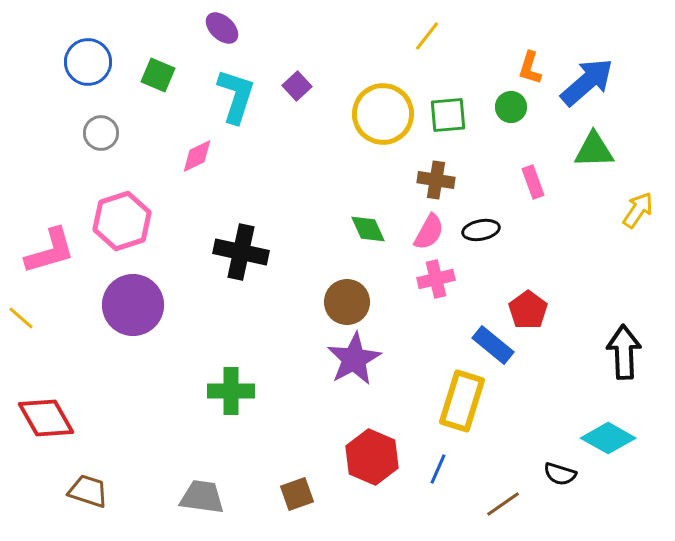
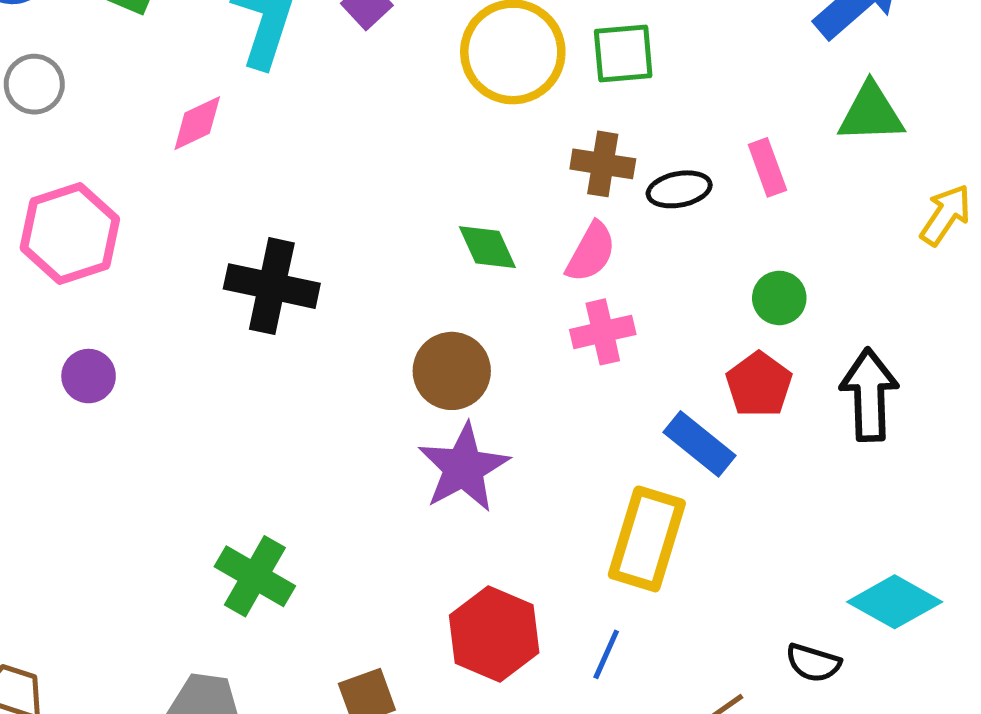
green circle: (511, 107) -> (779, 298), moved
black ellipse: (481, 230) -> (679, 189), moved
purple circle: (133, 305) -> (89, 376), size x0.5
black arrow: (624, 352) -> (869, 395), moved
green cross: (231, 391) -> (255, 576), moved, turned 30

